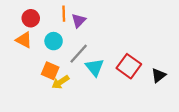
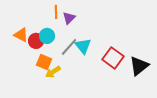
red circle: (31, 18) -> (36, 41), moved
cyan triangle: (95, 67) -> (83, 46), moved
black triangle: (159, 75) -> (139, 66), size x1.5

